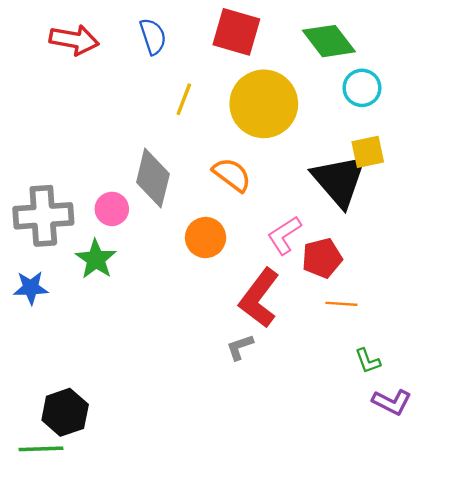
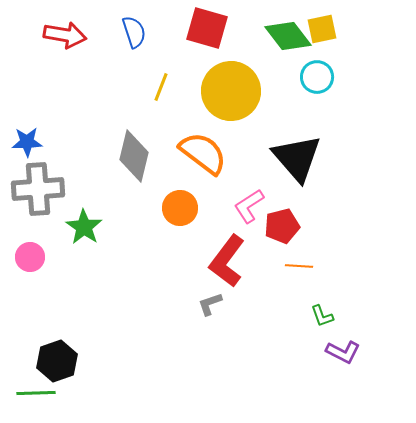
yellow square: (368, 152) -> (322, 29), moved
orange semicircle: (232, 175) -> (203, 153), size x1.4
pink circle: (112, 209) -> (30, 257), moved
blue star: (31, 288) -> (27, 142), moved

